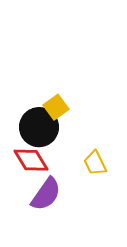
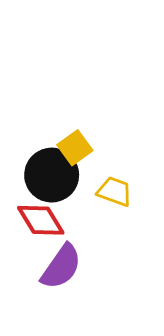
yellow trapezoid: (95, 163) -> (115, 192), moved, turned 136

